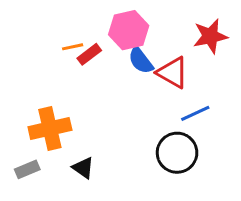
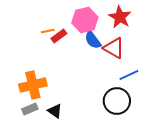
red star: (210, 36) -> (120, 17), moved, turned -30
gray rectangle: (27, 169) -> (30, 109), moved

